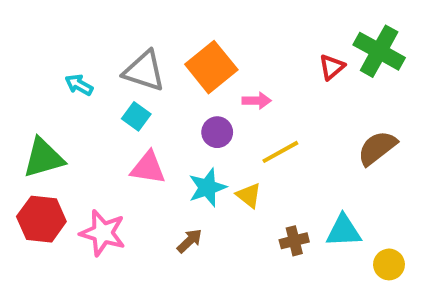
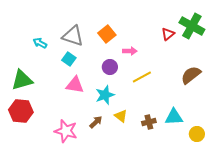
orange square: (211, 67) -> (107, 34), size x0.7
yellow triangle: (249, 195) -> (121, 116), moved
pink star: (103, 233) -> (66, 131), moved

